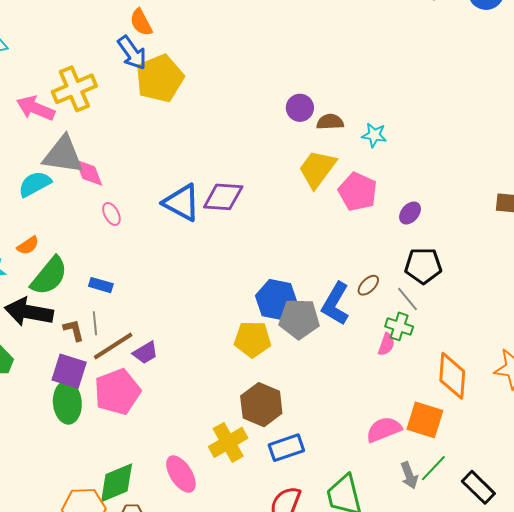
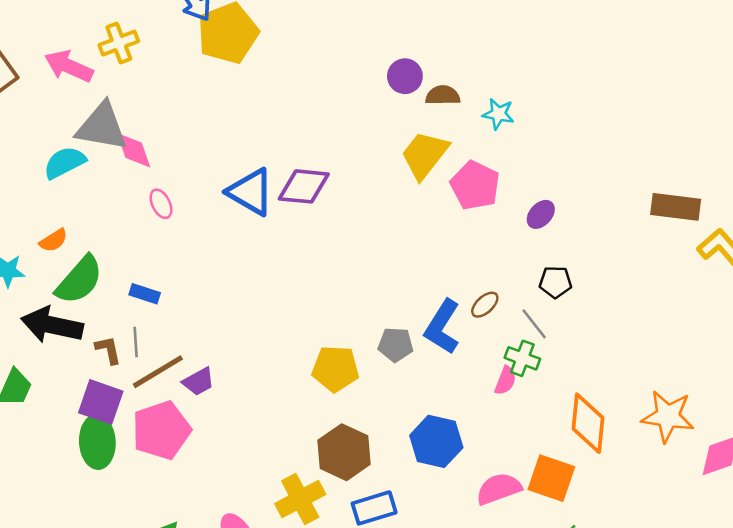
yellow cross: (74, 89) -> (119, 43), size x0.7
black pentagon: (423, 266) -> (555, 282), size x0.7
blue hexagon: (276, 300) -> (436, 441), moved
gray pentagon: (299, 319) -> (396, 345), size x0.7

